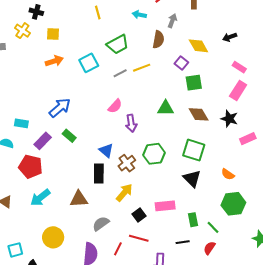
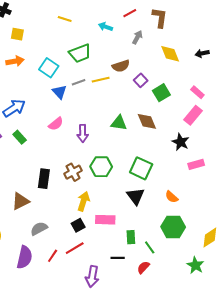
yellow line: (98, 13) -> (65, 19), turned -64
black arrow: (230, 37) -> (202, 53), moved
brown semicircle: (158, 40) -> (121, 66), moved, turned 54
yellow diamond: (198, 46) -> (170, 54), moved
cyan square: (89, 63) -> (49, 68), turned -36
green square: (194, 83) -> (161, 93), moved, turned -30
pink semicircle: (115, 106) -> (56, 124), moved
brown diamond: (199, 114) -> (147, 121), moved
blue triangle: (106, 150) -> (59, 92), moved
yellow arrow: (124, 193) -> (83, 201), moved, turned -30
brown triangle: (79, 199) -> (20, 201), turned -30
red line: (139, 238) -> (75, 248), turned -54

